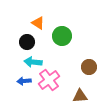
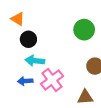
orange triangle: (38, 23) -> (18, 19), moved
green circle: (62, 36) -> (84, 30), moved

